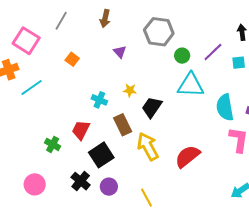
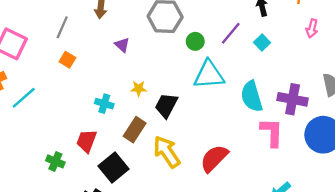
gray line: (61, 21) -> (62, 27), moved
cyan square: (239, 63) -> (262, 42), turned -32
brown rectangle: (123, 125) -> (135, 130), turned 65

